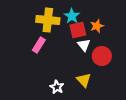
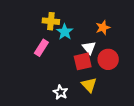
cyan star: (72, 16) -> (65, 32), moved
yellow cross: (48, 20) -> (51, 21), size x0.7
red square: (78, 30) -> (83, 61), moved

